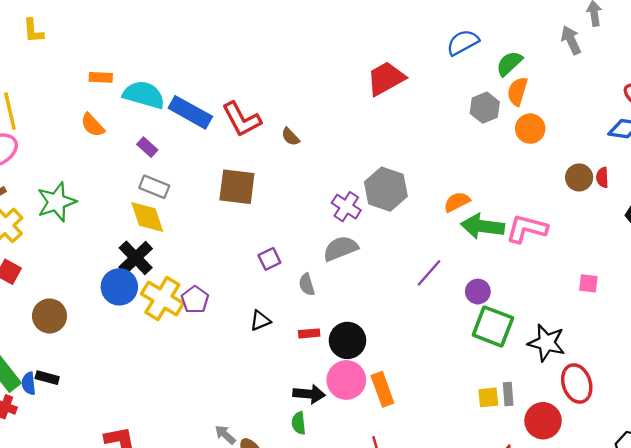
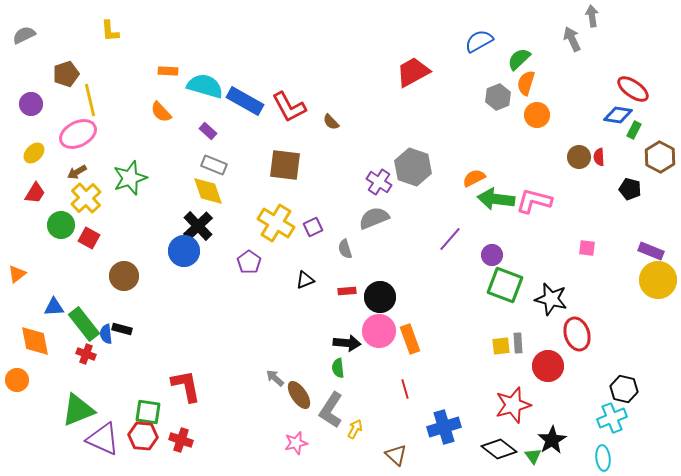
yellow cross: (162, 299) -> (276, 223), moved

